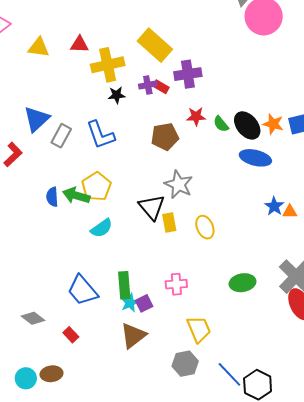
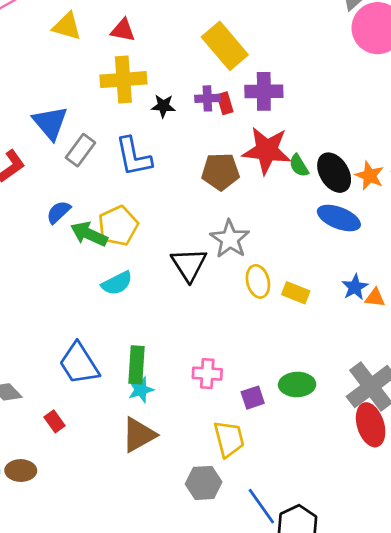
yellow cross: (108, 65) -> (123, 80), moved
red rectangle: (161, 87) -> (225, 103), turned 35
red star: (196, 116) -> (267, 150), size x1.8
blue triangle: (37, 119) -> (50, 123), turned -36
blue semicircle: (52, 197) -> (58, 212), moved, turned 42
yellow rectangle: (169, 223) -> (296, 293), moved, turned -66
yellow ellipse: (205, 227) -> (258, 281), moved
purple square: (144, 303) -> (253, 398), moved

